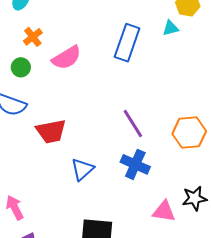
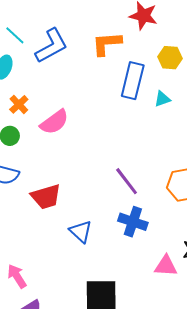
cyan triangle: (171, 28) -> (162, 99), moved
blue rectangle: (127, 43) -> (133, 81), moved
blue triangle: (82, 169) -> (81, 232), turned -30

